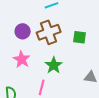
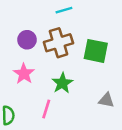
green square: (80, 37) -> (96, 51), size x1.5

